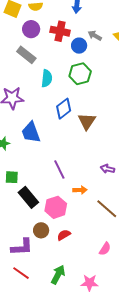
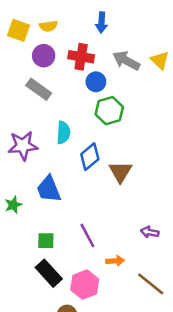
gray arrow: (95, 36) -> (126, 61), size x1.5
blue circle: (79, 46) -> (96, 82), moved
cyan semicircle: (47, 78) -> (63, 133), moved
green square: (12, 177) -> (46, 241), moved

